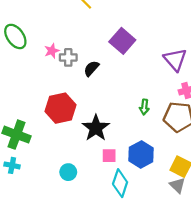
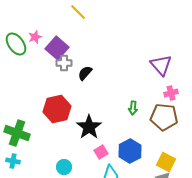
purple square: (122, 41) -> (57, 48), moved
pink star: (52, 51) -> (35, 37), moved
pink square: (109, 156) -> (101, 152), turned -32

